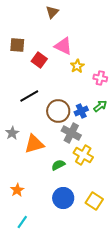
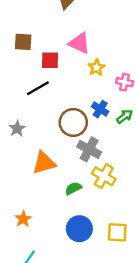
red square: (39, 60) -> (50, 60), turned -35
black line: (29, 96) -> (38, 88), moved
blue cross: (81, 111) -> (100, 109), moved, turned -32
gray star: (12, 133) -> (17, 129), moved
yellow square: (94, 201) -> (117, 232), turned -30

